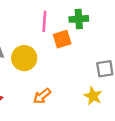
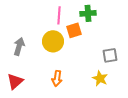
yellow circle: (24, 58) -> (53, 41), moved
orange arrow: (42, 96) -> (57, 78), turned -42

